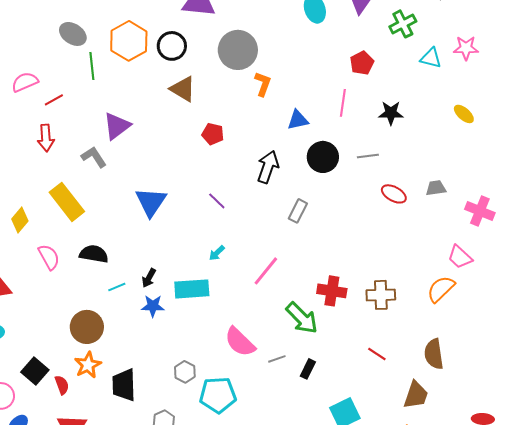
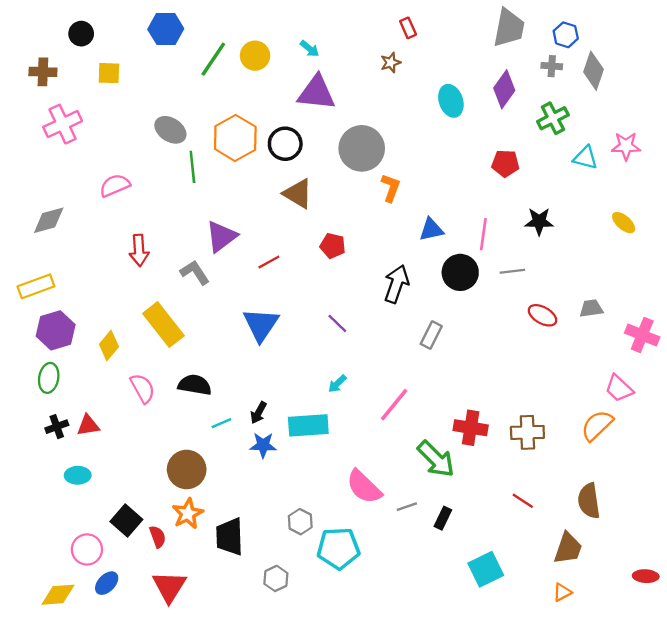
red pentagon: (362, 63) -> (505, 163), turned 30
red line: (54, 100) -> (269, 262), moved
pink line: (343, 103) -> (483, 234), moved

